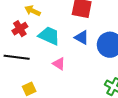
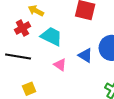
blue triangle: (82, 37) -> (85, 55), moved

